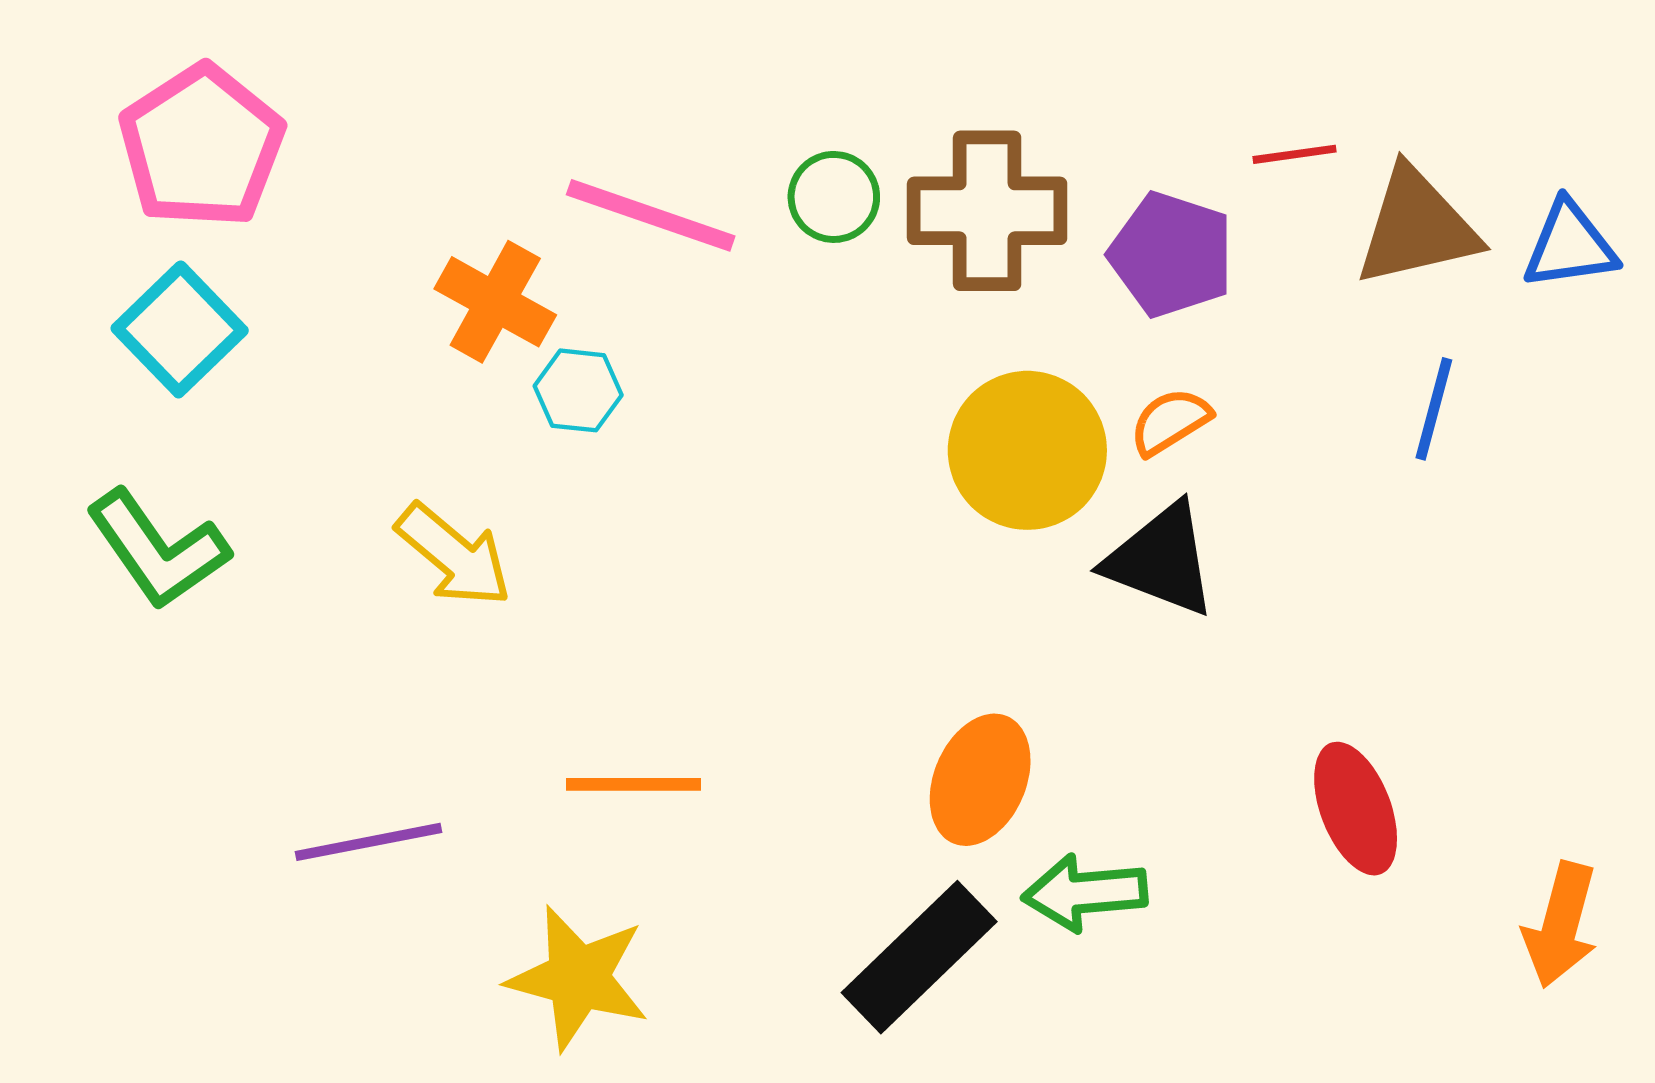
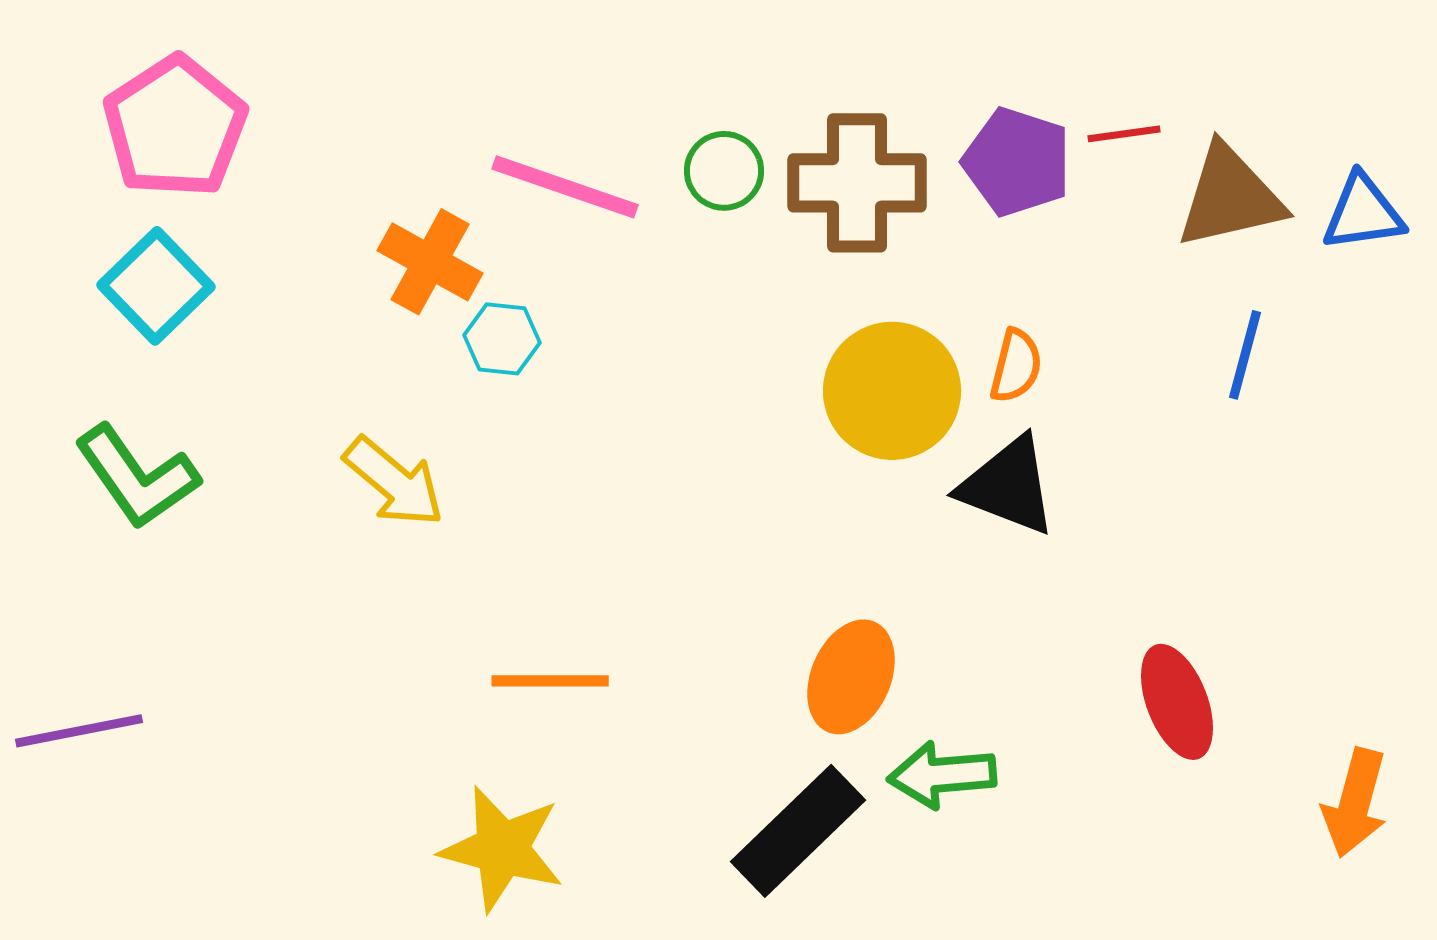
purple pentagon: (1171, 255) -> (1017, 162), moved
orange semicircle: (1170, 422) -> (1016, 366), turned 136
purple line: (369, 842) -> (79, 731), moved

